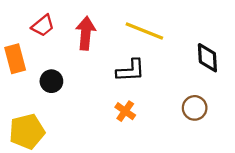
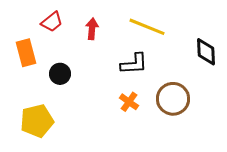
red arrow: (86, 33) -> (92, 29), size x0.7
brown circle: (195, 108) -> (173, 99), moved, size x1.4

